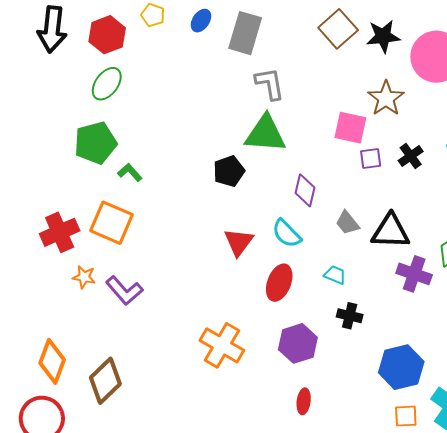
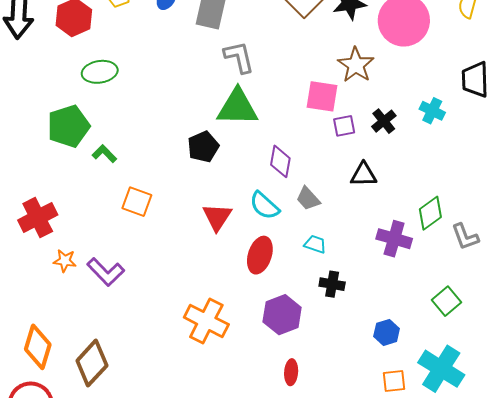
green ellipse: (107, 84) -> (100, 72), moved, turned 48
orange square: (111, 223) -> (137, 202), moved, size x0.7
gray trapezoid: (347, 223) -> (308, 199), moved
black triangle: (391, 231) -> (364, 175), moved, size x0.7
blue hexagon: (401, 367) -> (387, 332), size x0.6

